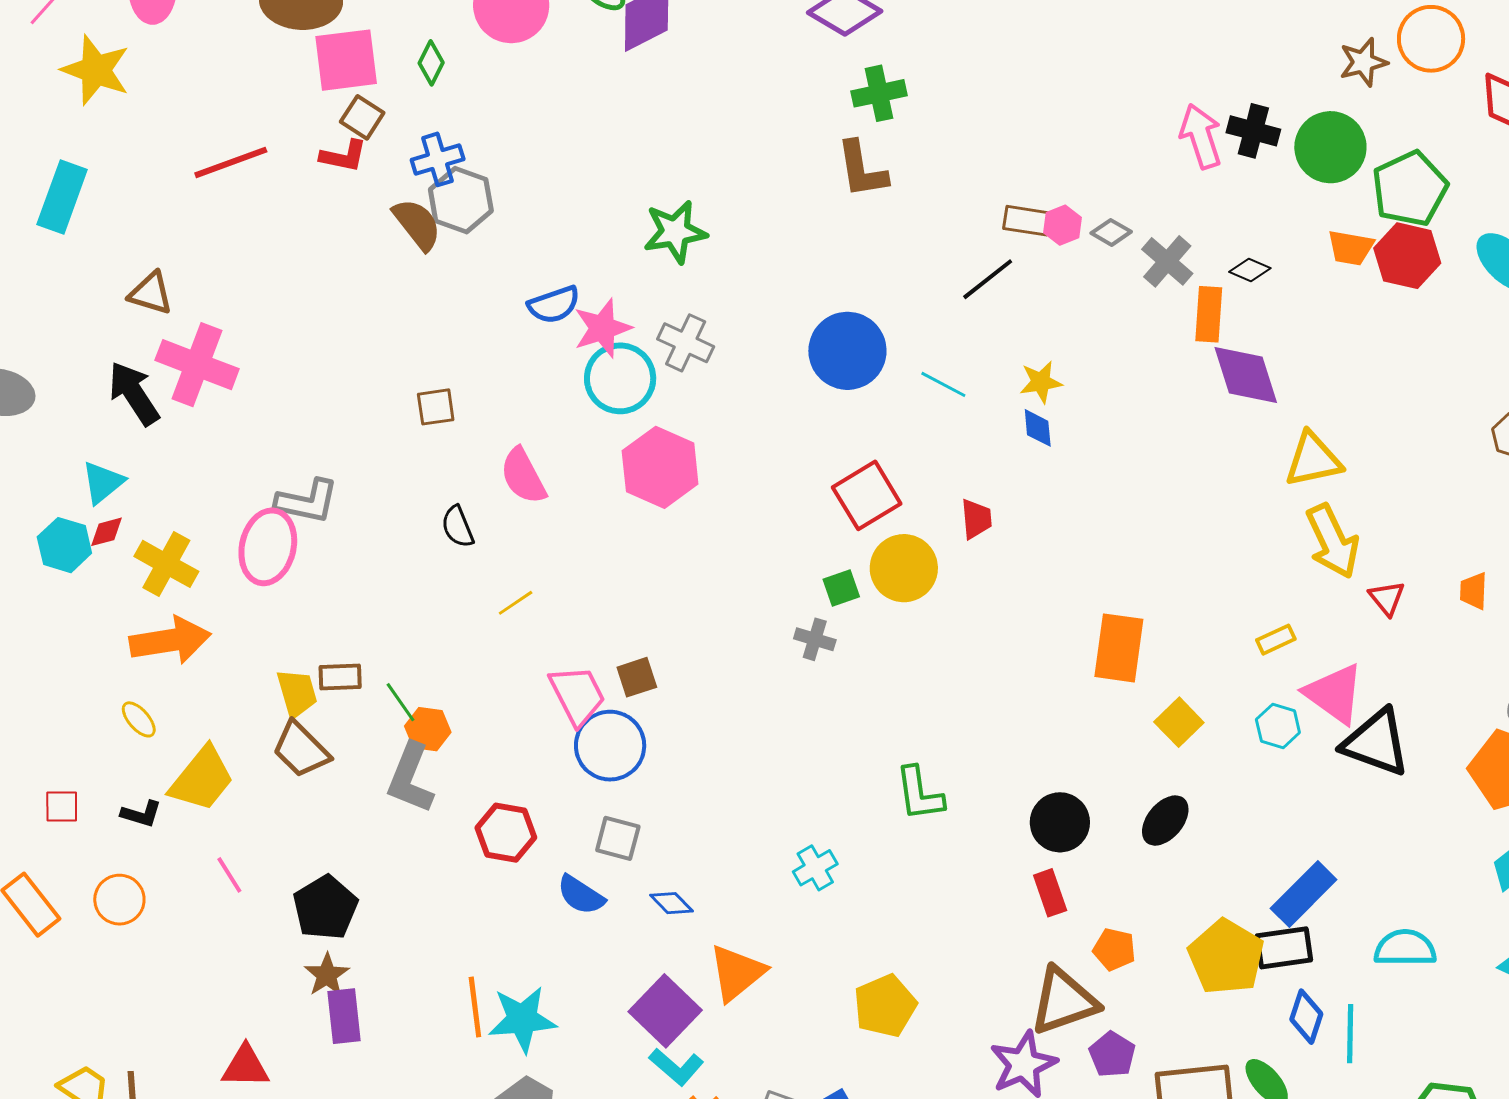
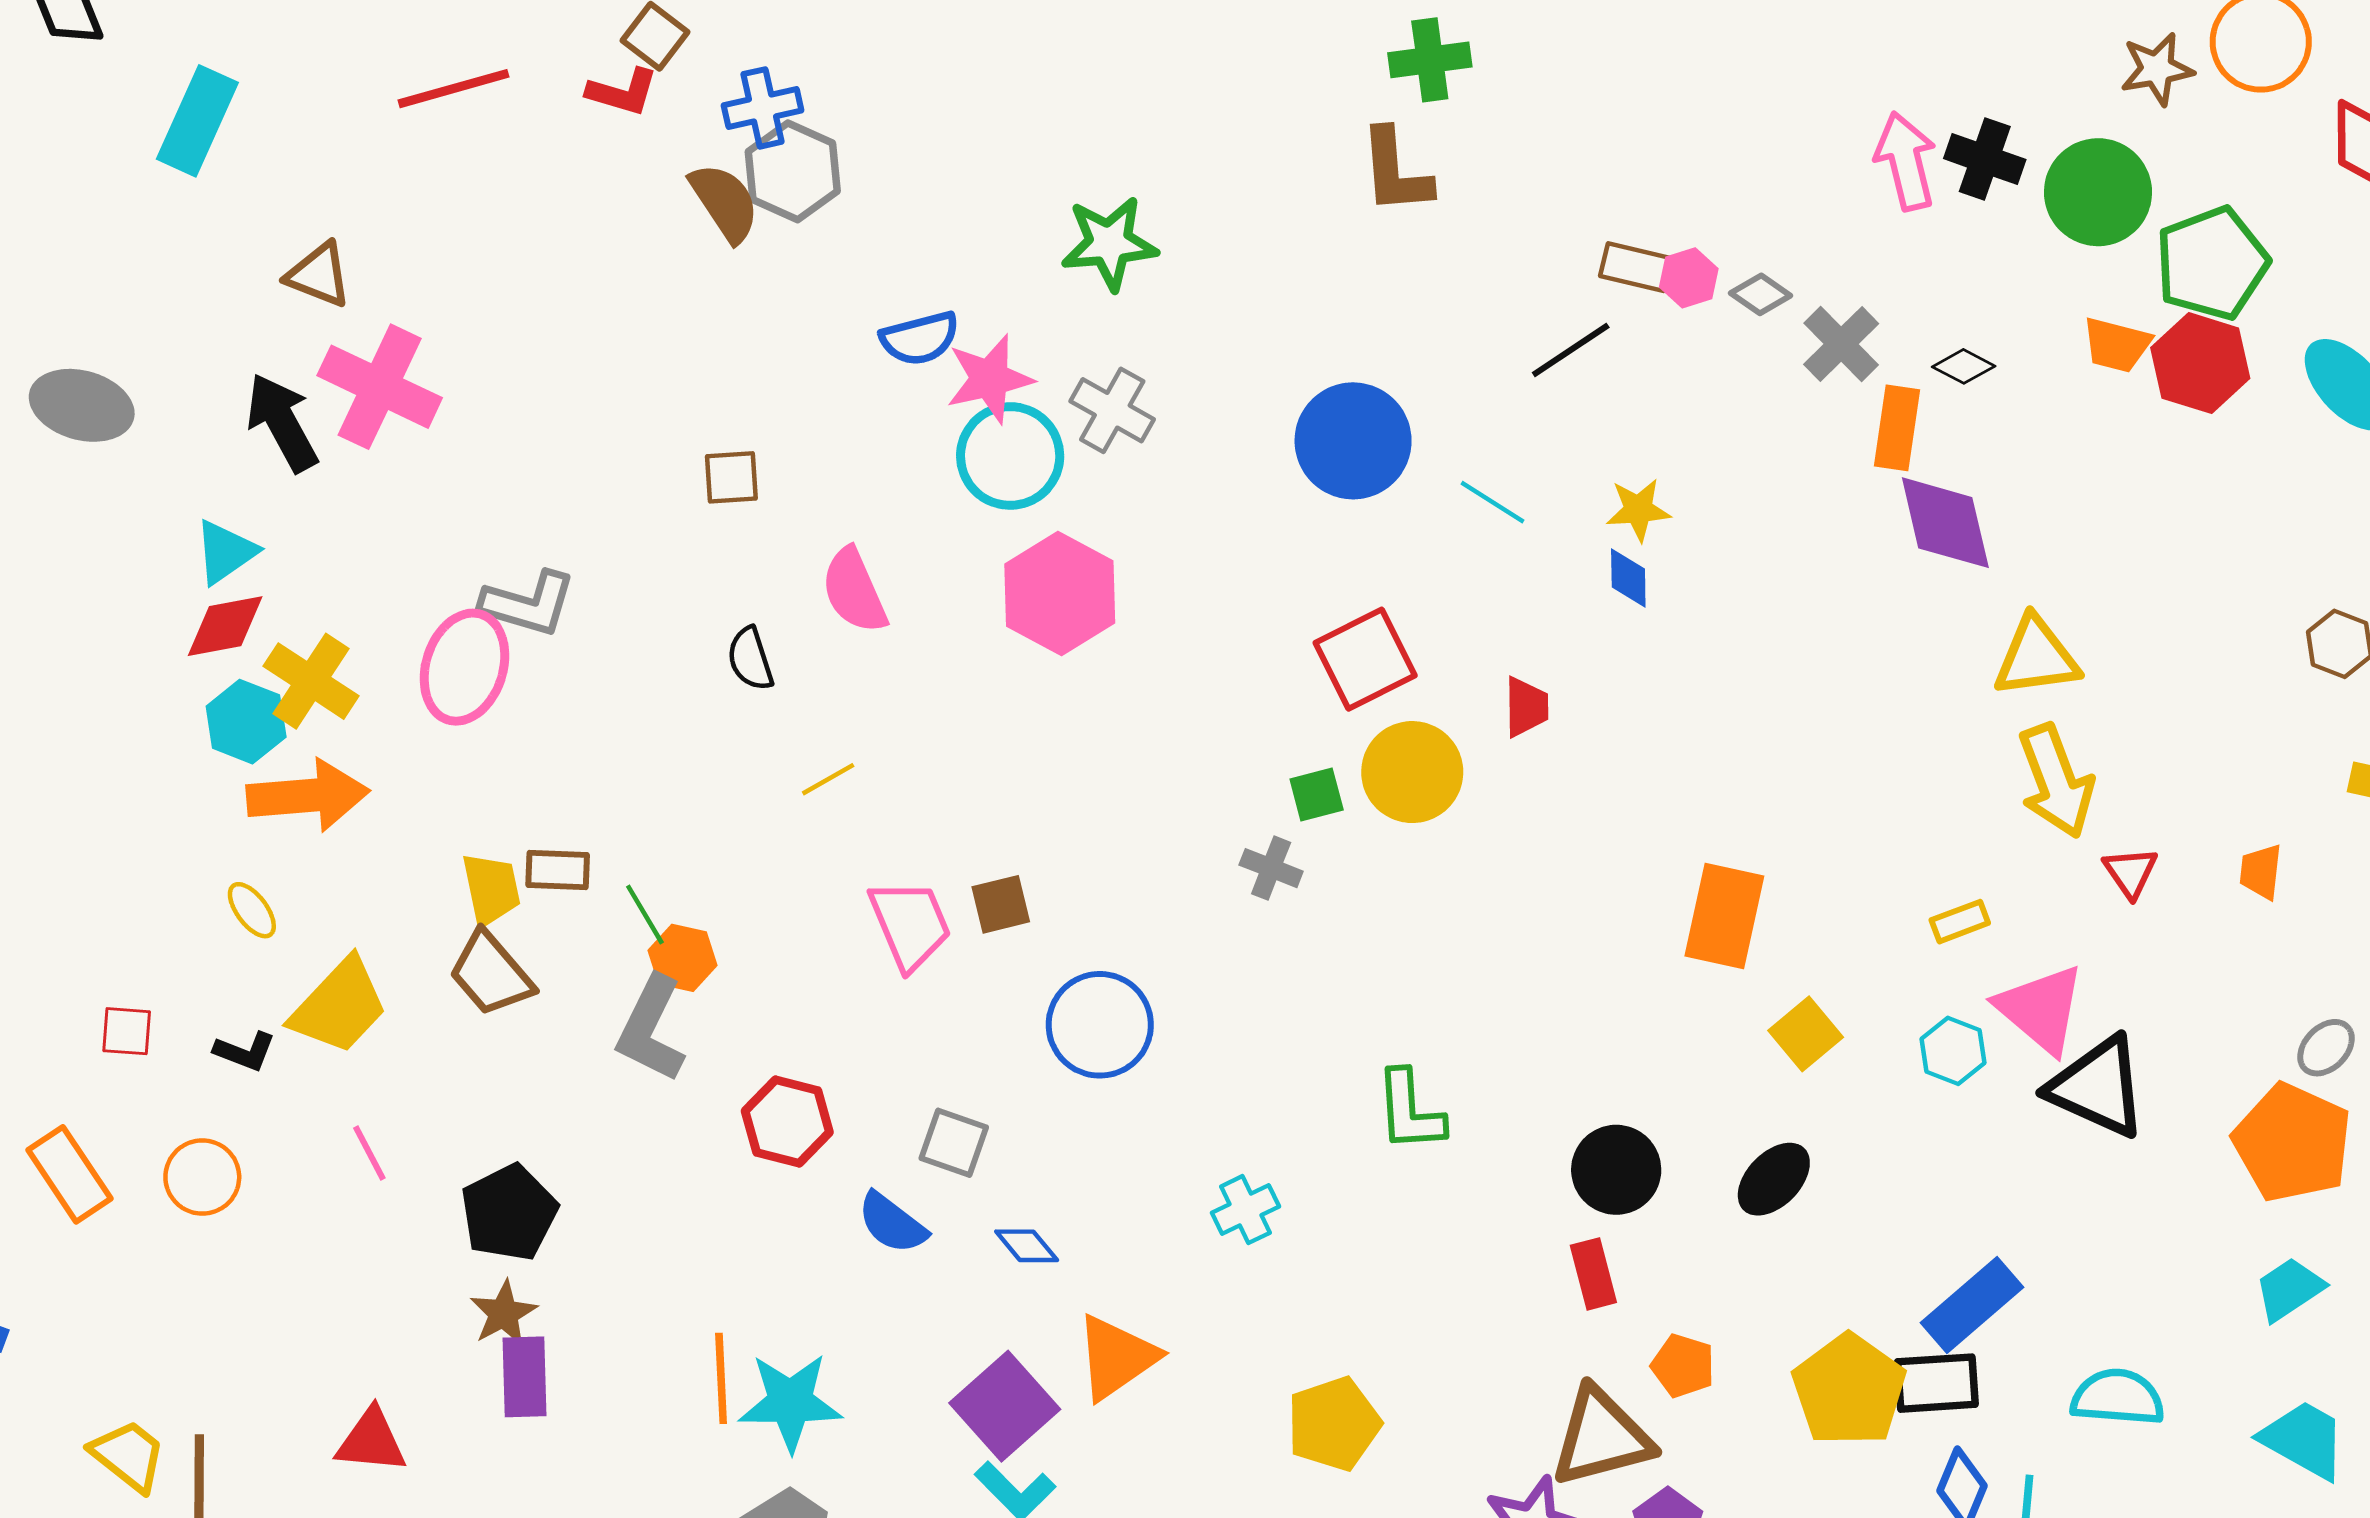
red diamond: (106, 532) -> (225, 626), size x1.5
cyan hexagon: (64, 545) -> (246, 722), moved
blue circle: (610, 746) -> (1100, 1025), moved

